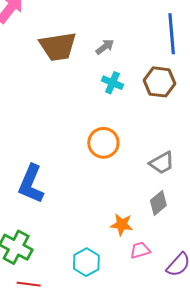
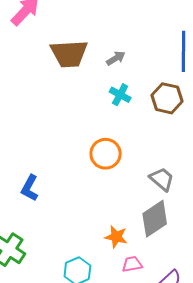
gray trapezoid: (162, 163) -> (162, 179), turned -116
blue L-shape: (31, 184) -> (30, 188), size x0.7
gray diamond: (158, 203) -> (155, 219), size x1.5

